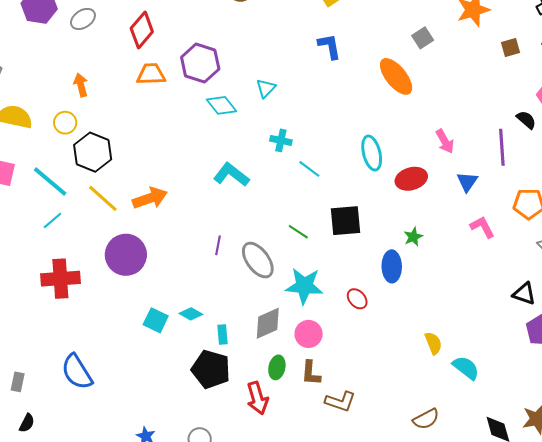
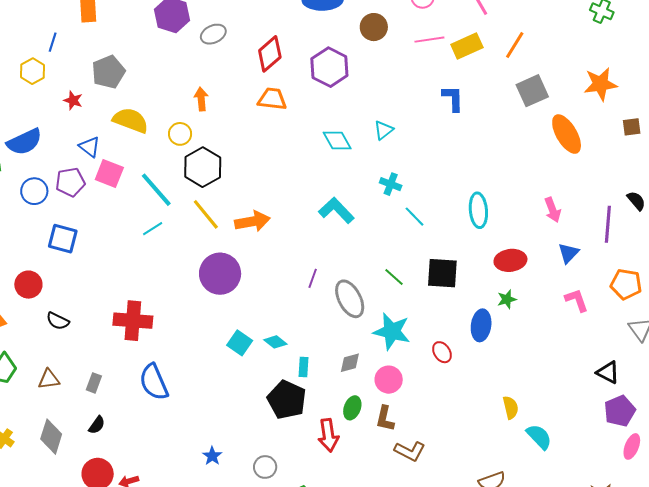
gray square: (423, 38) -> (532, 91), moved, size x1.5
purple hexagon: (200, 63) -> (329, 67), moved
orange ellipse: (396, 76) -> (567, 134), moved
red ellipse: (411, 179) -> (510, 260), moved
red cross: (60, 279) -> (133, 321), moved
gray diamond: (268, 323) -> (350, 363), size x0.7

